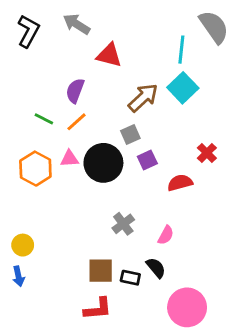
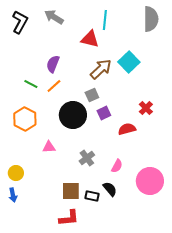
gray semicircle: (214, 27) -> (151, 19), turned 35
cyan line: (181, 50) -> (105, 20), moved
red triangle: (109, 55) -> (90, 39), moved
pink triangle: (69, 159) -> (49, 147), moved
pink circle: (187, 307) -> (150, 181), moved

